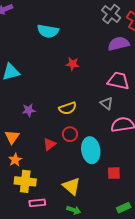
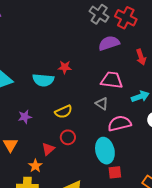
cyan semicircle: (48, 31) -> (43, 80), moved
cyan ellipse: (91, 150) -> (105, 151), moved
orange star: (15, 160) -> (35, 166), moved

